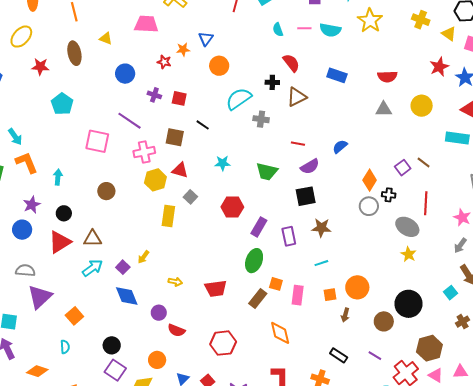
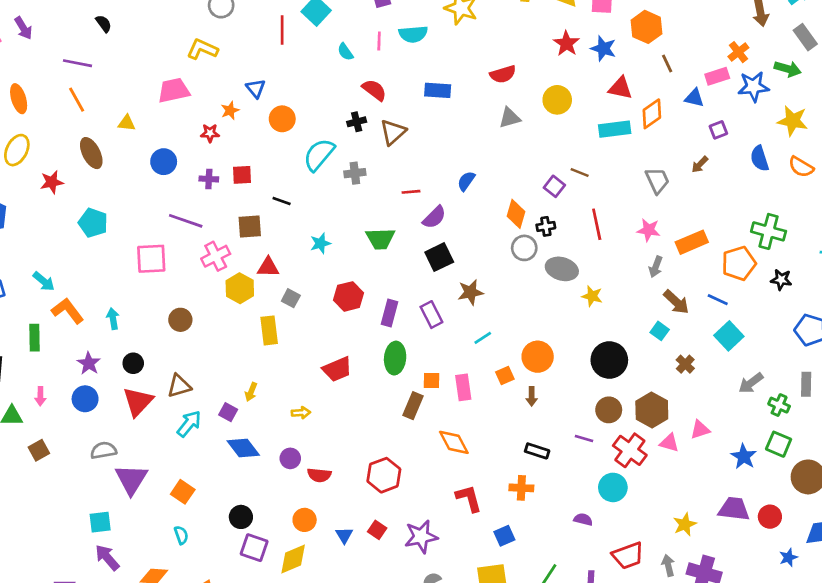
pink line: (304, 28) -> (379, 41), turned -72
gray ellipse: (407, 227) -> (562, 269), moved
red trapezoid: (216, 288) -> (337, 369), moved
brown circle: (384, 321) -> (609, 410), moved

